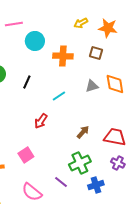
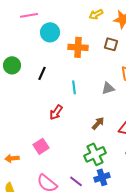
gray triangle: (92, 86) -> (108, 88), moved
cyan line: (59, 96) -> (74, 87), turned -64
purple line: (61, 182) -> (76, 181), moved
blue cross: (96, 185) -> (102, 177), moved

